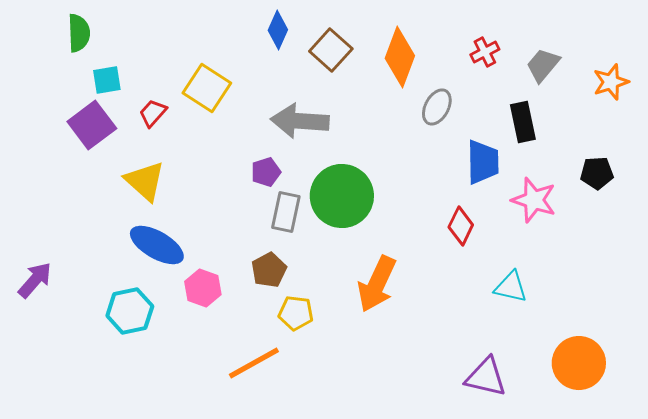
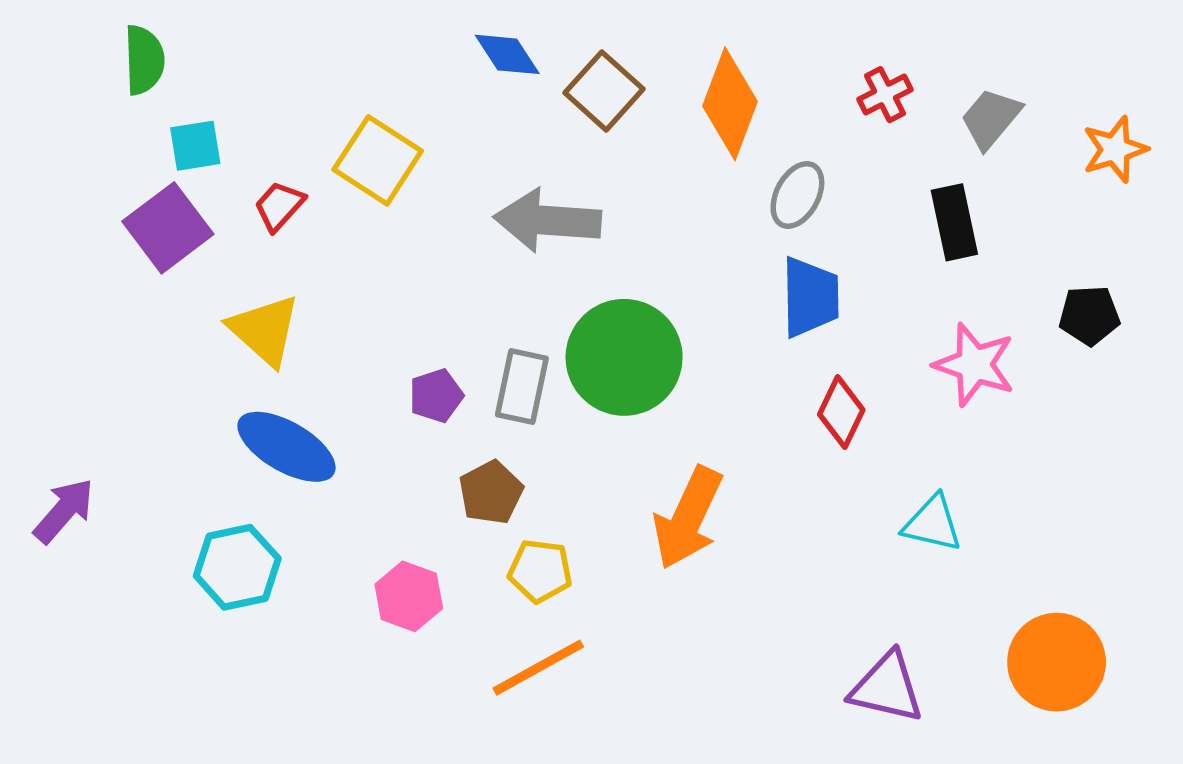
blue diamond: (278, 30) -> (507, 54), turned -57
blue trapezoid: (483, 162) -> (810, 297), moved
purple pentagon: (266, 172) -> (436, 396), moved
pink hexagon: (203, 288) -> (409, 596), moved
orange line: (254, 363) -> (538, 668), moved

